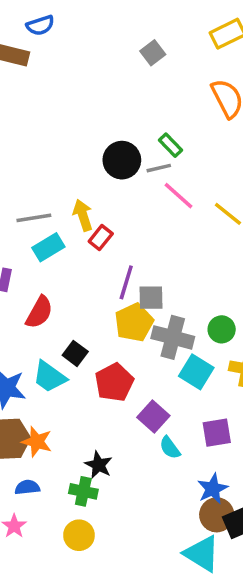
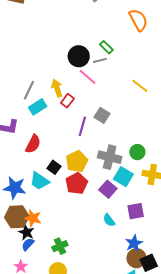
pink line: (179, 196) -> (87, 77), moved
gray line: (34, 218) -> (29, 90), turned -54
gray square: (151, 298) -> (102, 115), moved, turned 35
yellow pentagon: (134, 322) -> (77, 161), moved
purple square: (153, 416) -> (108, 189), moved
black star: (98, 465) -> (26, 232), moved
blue semicircle: (27, 487) -> (28, 244), turned -40
green cross: (83, 491) -> (60, 246), turned -35

